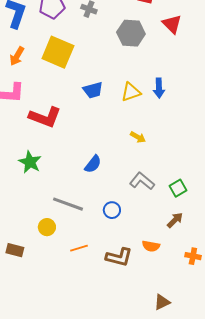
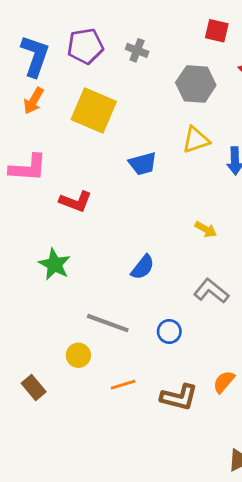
orange arrow: (17, 56) -> (34, 101), moved
yellow triangle: (131, 92) -> (196, 140), moved
red L-shape: (45, 117) -> (76, 201), size x0.7
orange semicircle: (151, 246) -> (224, 382), turned 120
brown rectangle: (15, 250) -> (34, 387), turned 36

